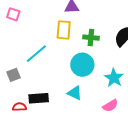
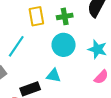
cyan triangle: (75, 93) -> (54, 75), moved

